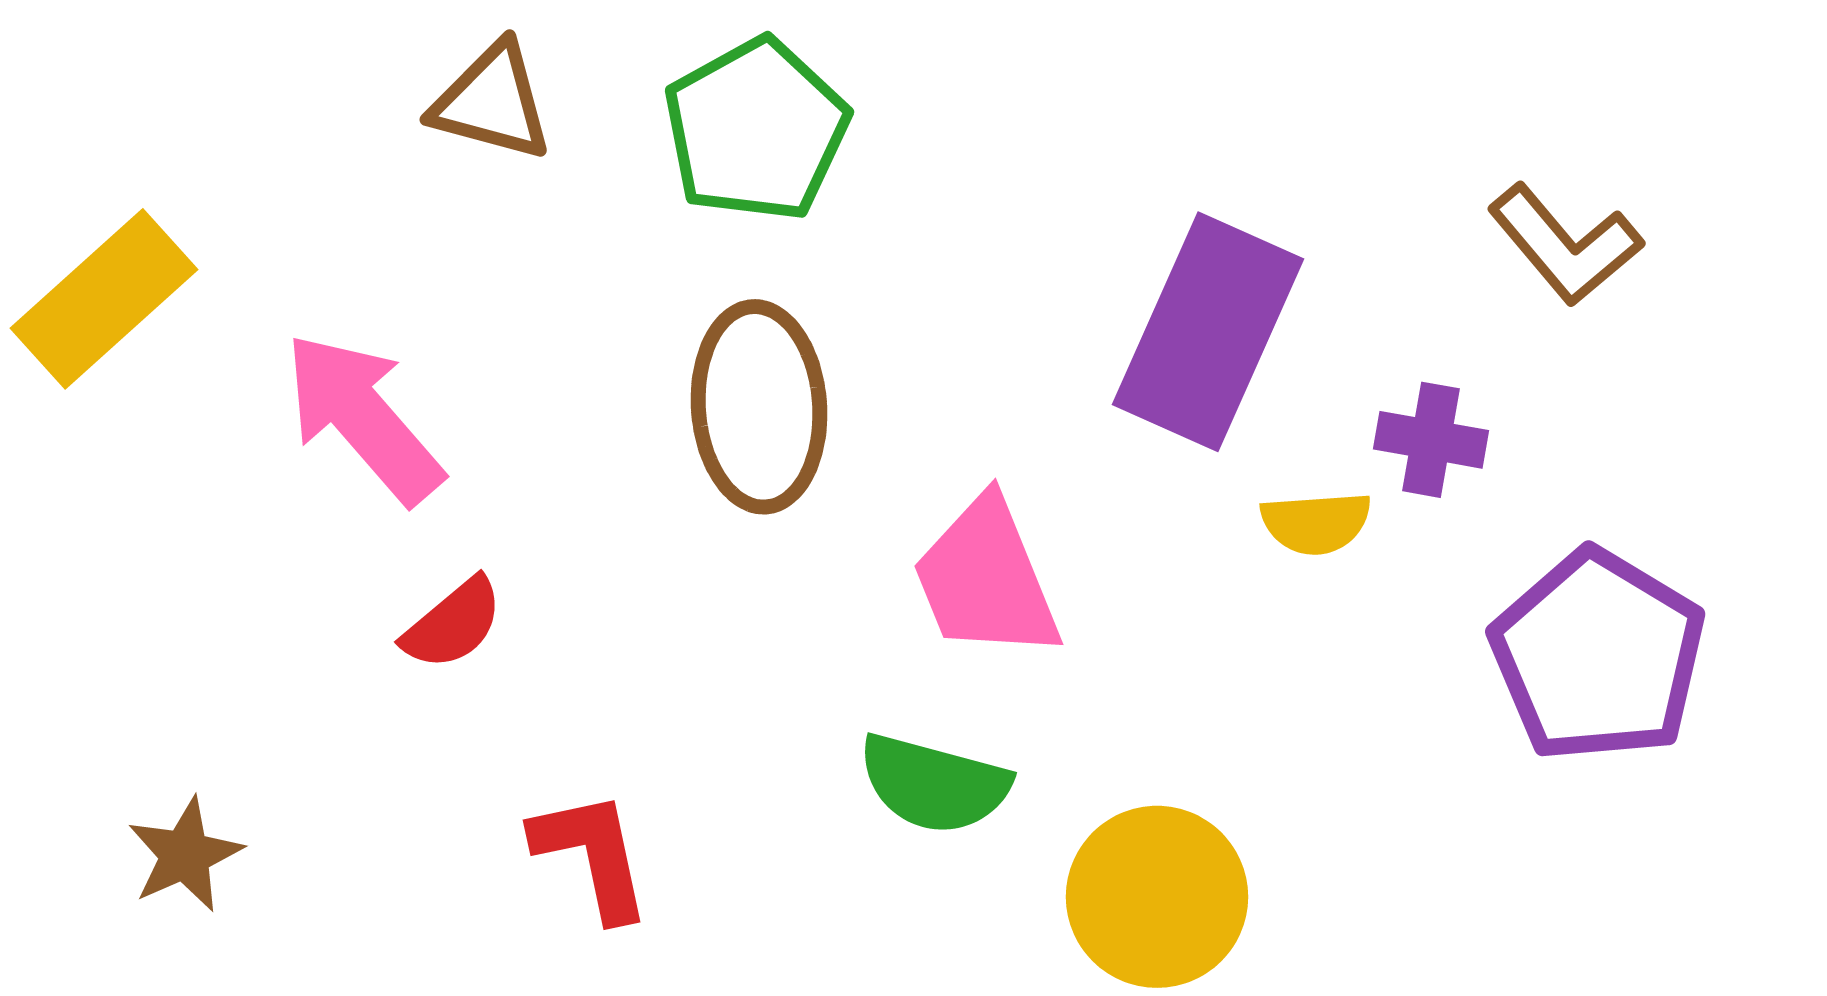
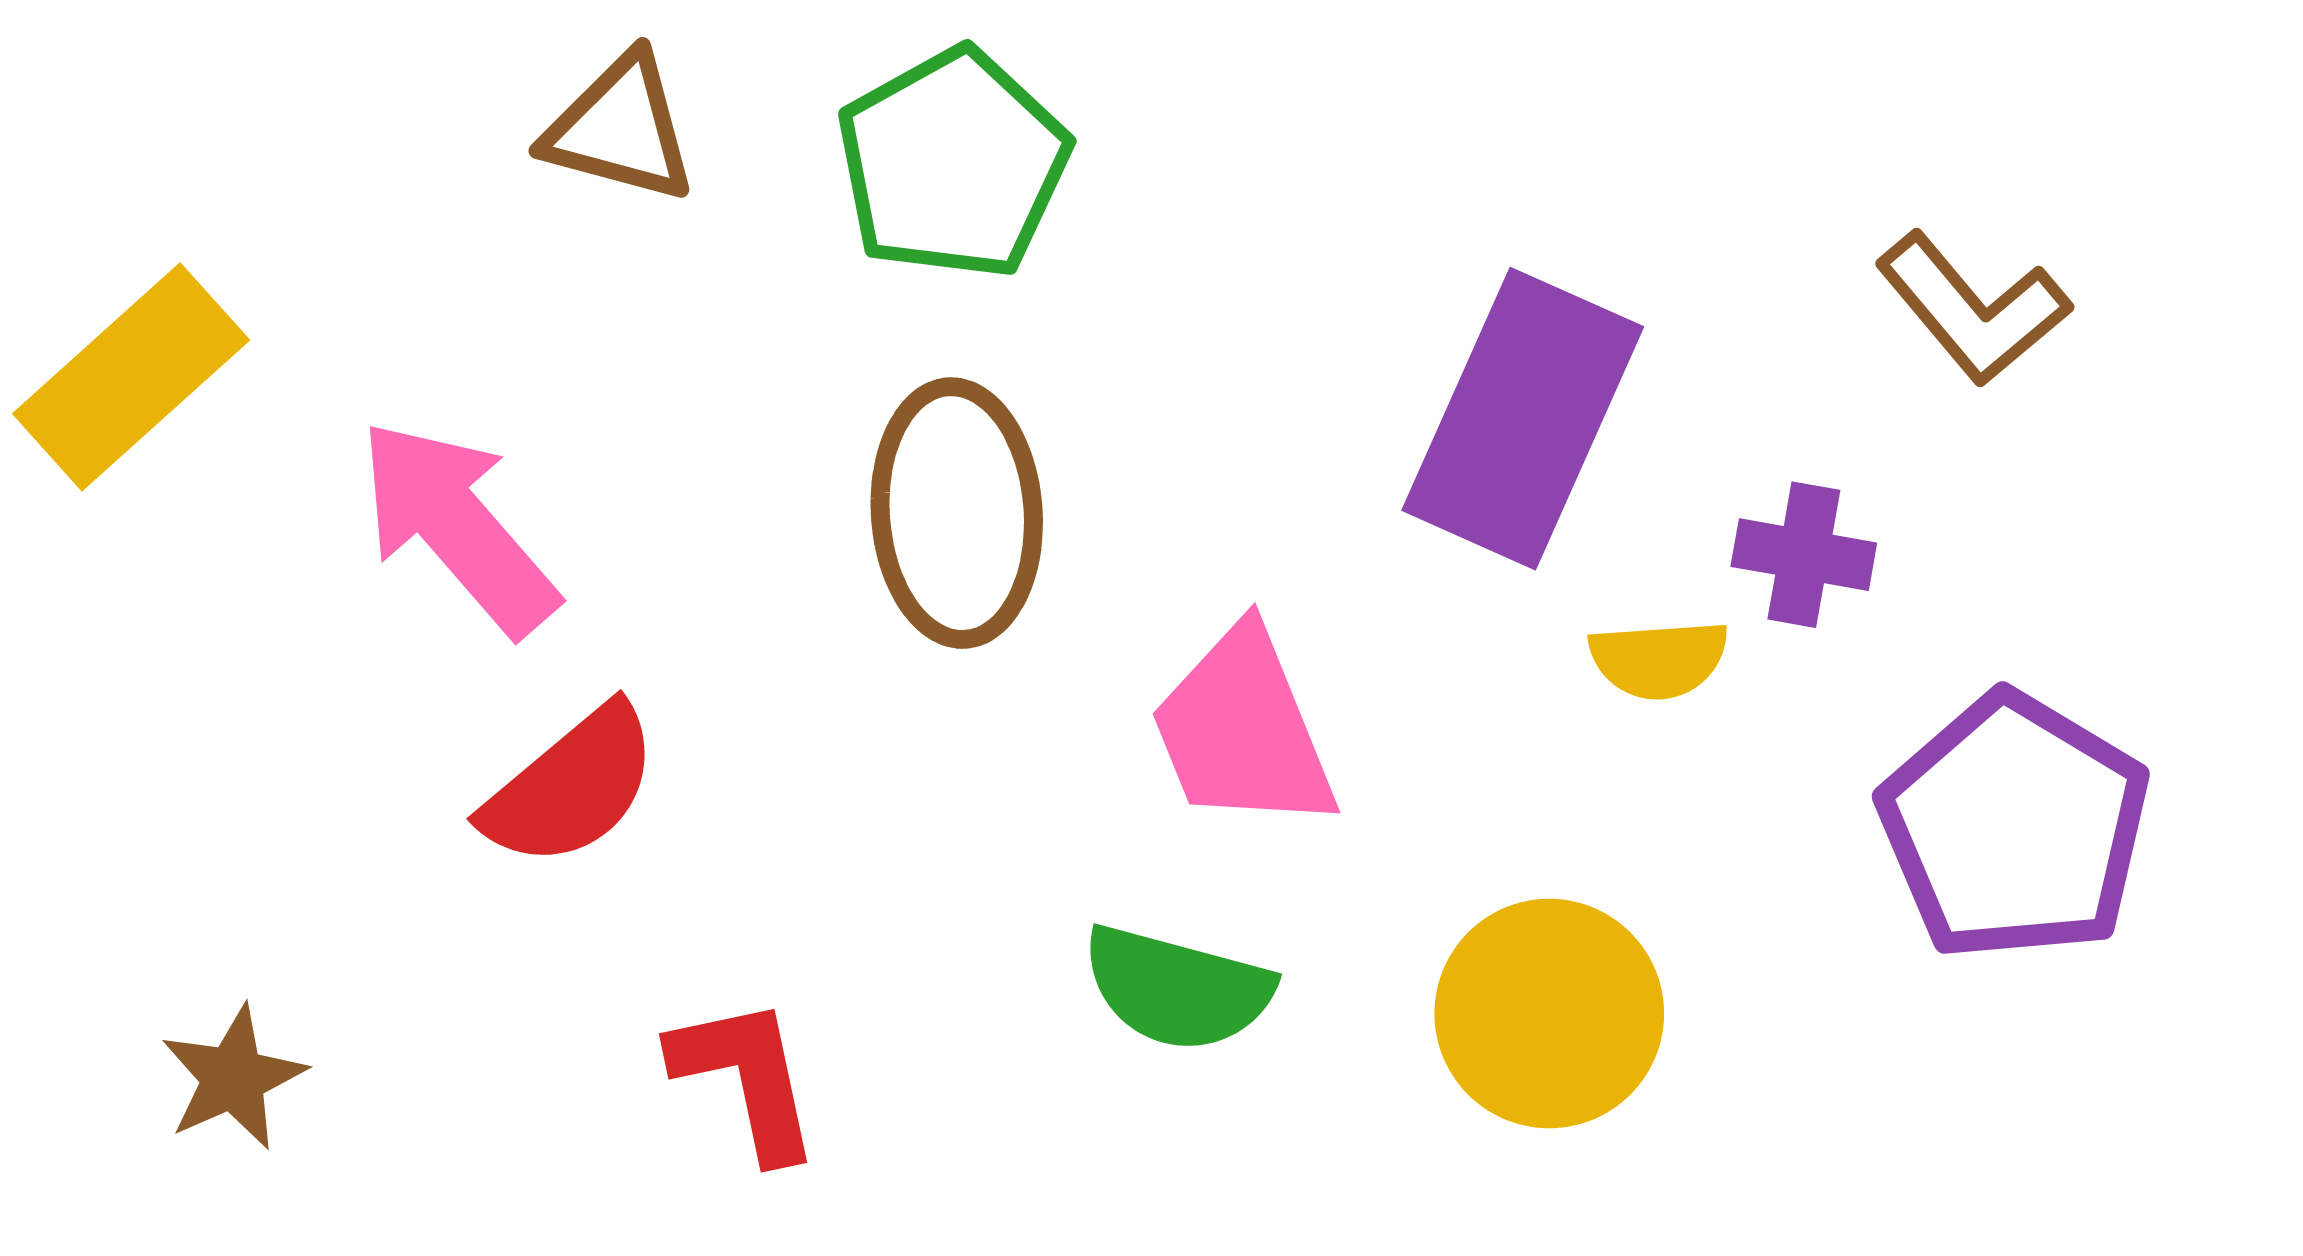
red semicircle: (453, 624) -> (571, 787), size x1.4
yellow circle: (1157, 897) -> (1549, 1014), moved

